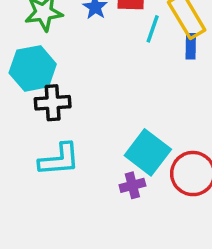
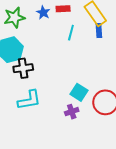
cyan line: (153, 29) -> (71, 33), moved
cyan square: (148, 152) -> (79, 92), size x0.7

